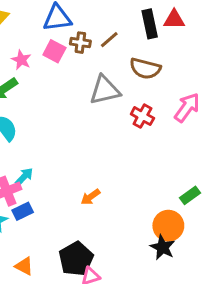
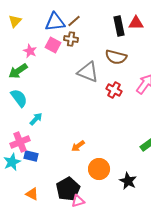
brown line: (109, 40) -> (74, 21), moved
gray triangle: (105, 90) -> (88, 72), turned 35
cyan arrow: (24, 177) -> (36, 119), moved
blue rectangle: (23, 211) -> (31, 156), turned 40
orange circle: (168, 226) -> (99, 169), moved

